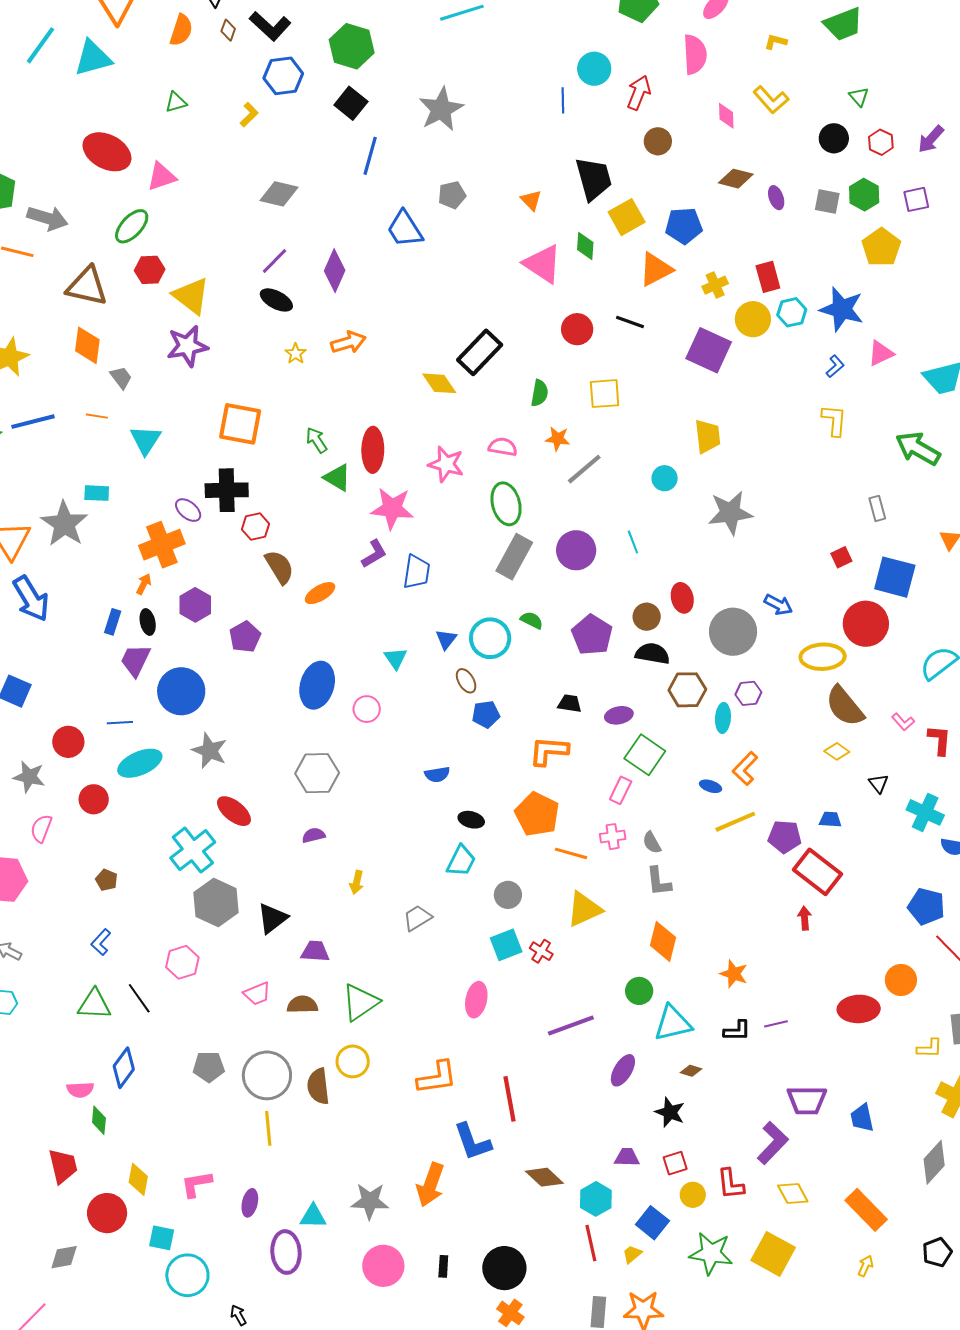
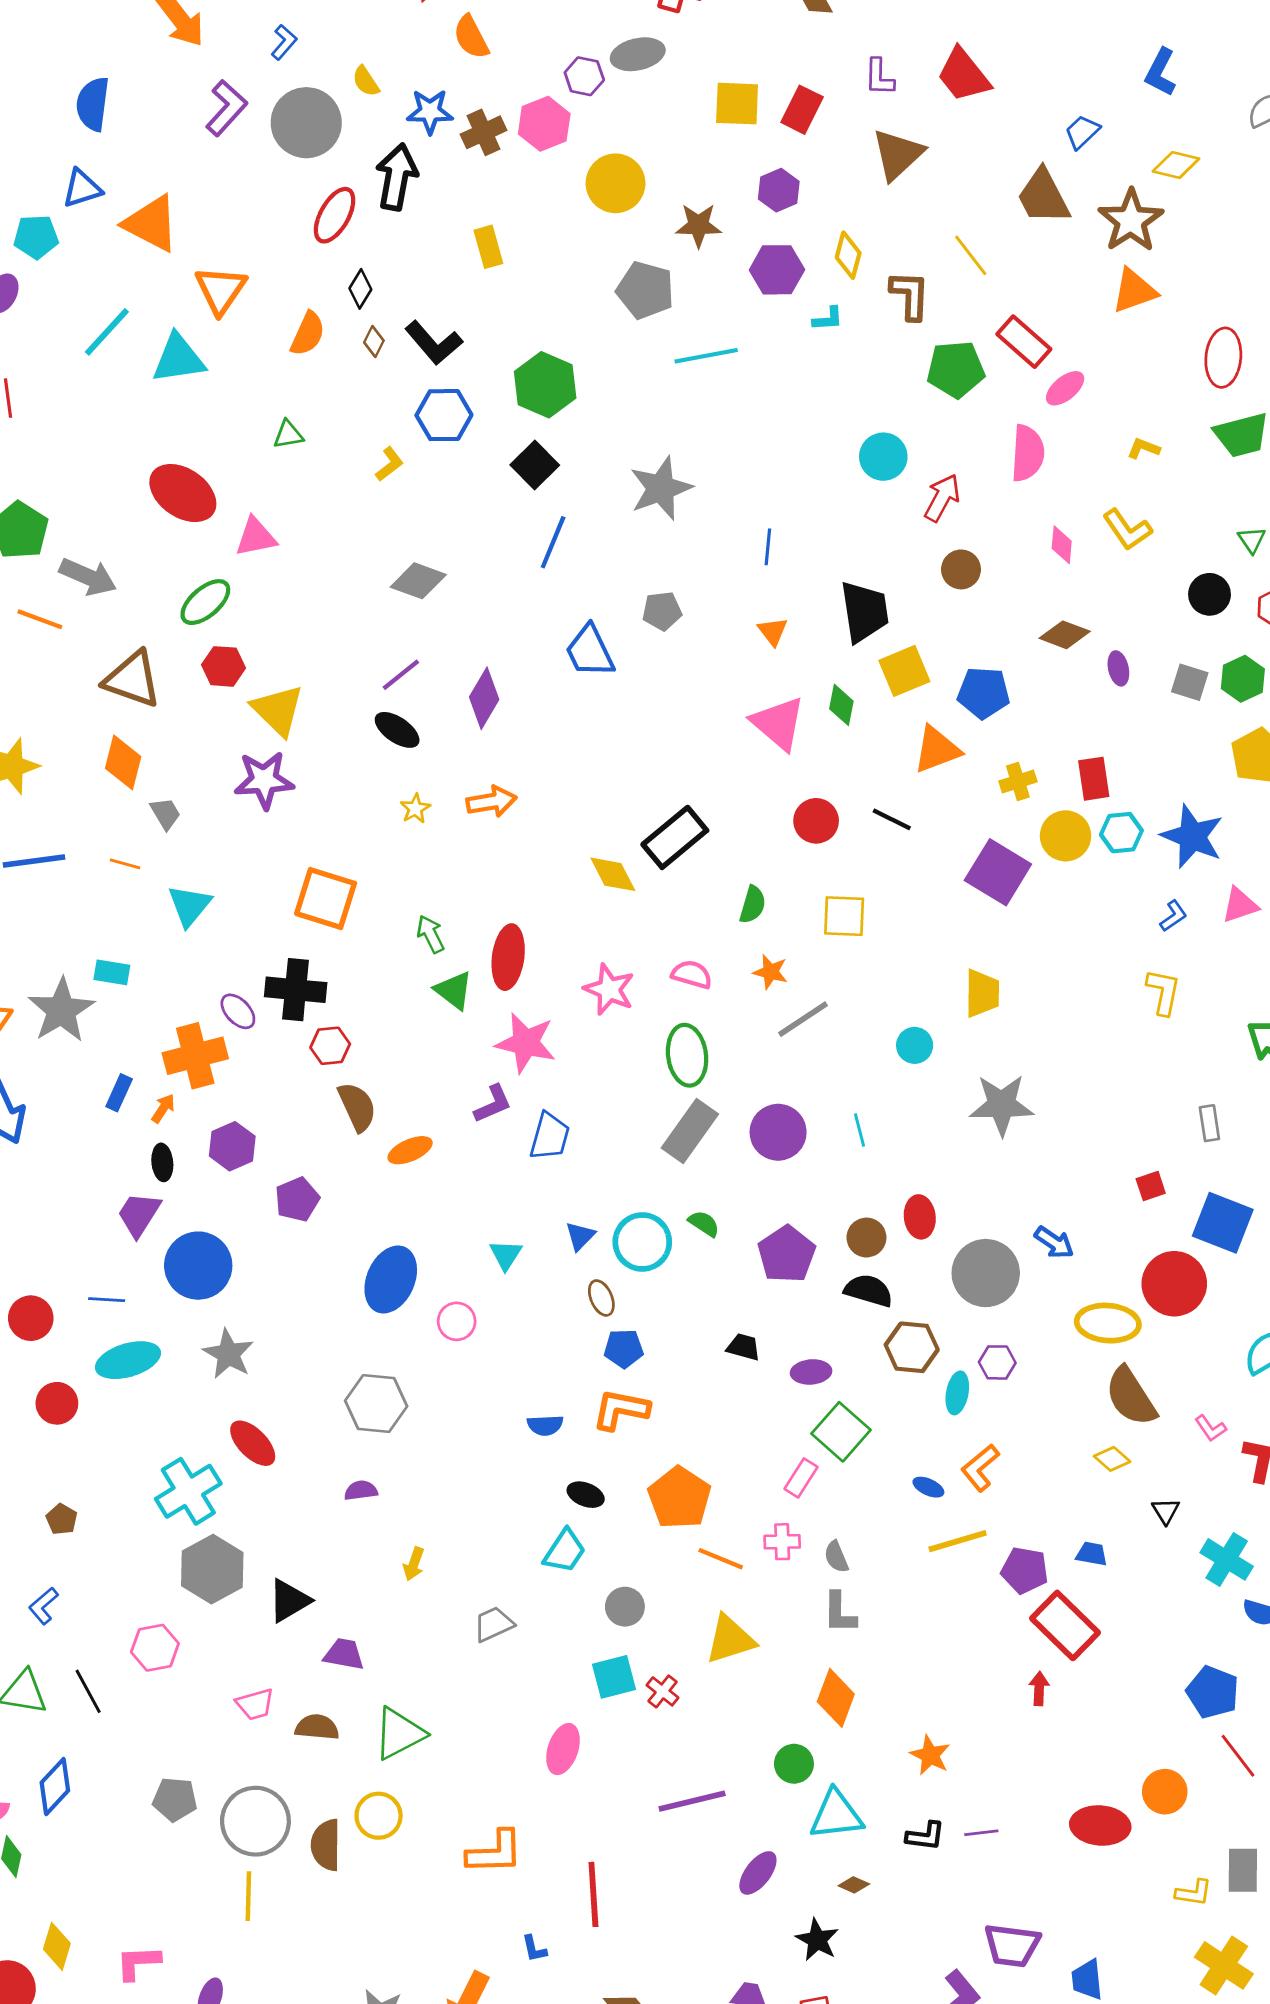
blue line: (563, 100) -> (768, 547), moved
blue rectangle: (113, 622) -> (119, 1093), moved
orange L-shape: (549, 751) -> (621, 1410), moved
blue L-shape: (473, 1142) -> (534, 1949), size x0.5

